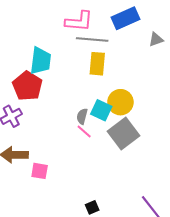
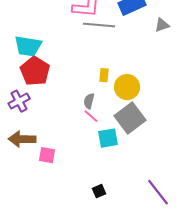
cyan trapezoid: (41, 61) -> (28, 46), moved, turned 92
yellow rectangle: (97, 64) -> (104, 75), moved, size x0.6
cyan square: (101, 110) -> (108, 138), moved, turned -35

